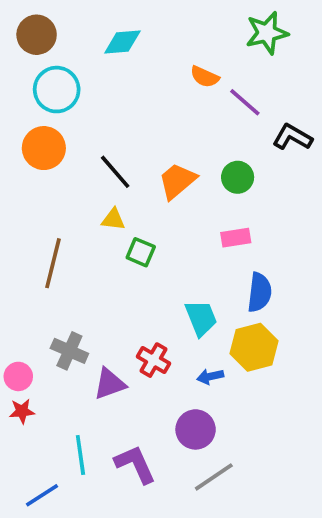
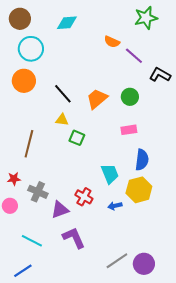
red star: (22, 411) -> (14, 179), moved
purple circle: (196, 429) -> (144, 264), moved
cyan line: (80, 455) -> (32, 241), moved, turned -55
purple L-shape: (135, 464) -> (74, 238), moved

